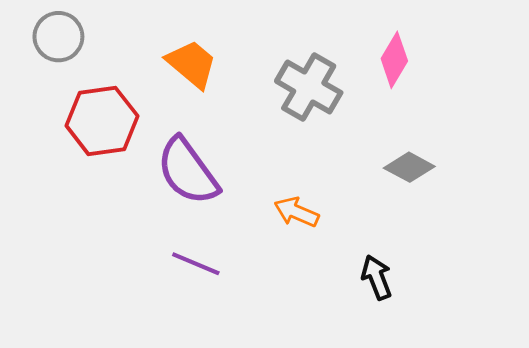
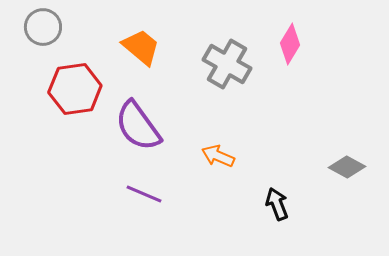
gray diamond: (409, 167) -> (347, 167), moved

